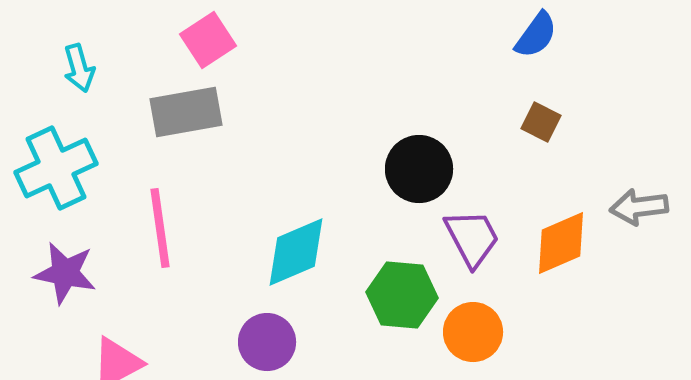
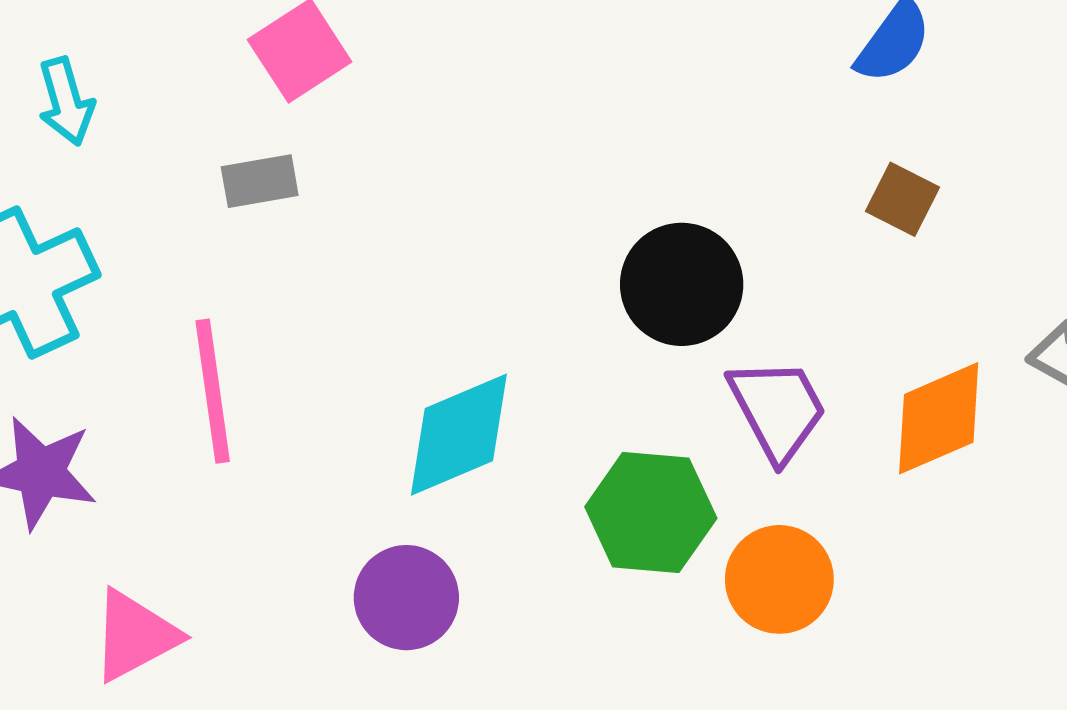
gray rectangle: (186, 112) -> (260, 181), size x0.6

